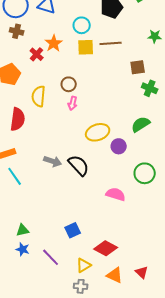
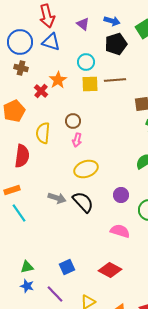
yellow ellipse: (98, 132) -> (86, 169), moved
purple circle: (119, 146) -> (121, 195), moved
blue square: (73, 230) -> (67, 267), moved
red diamond: (106, 248) -> (110, 270), moved

